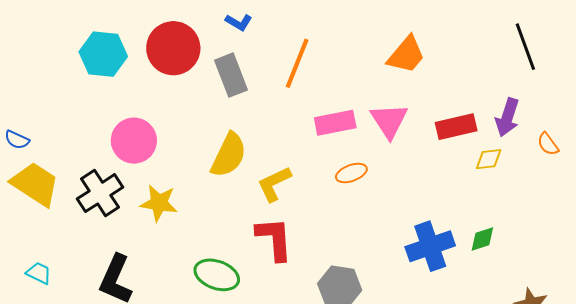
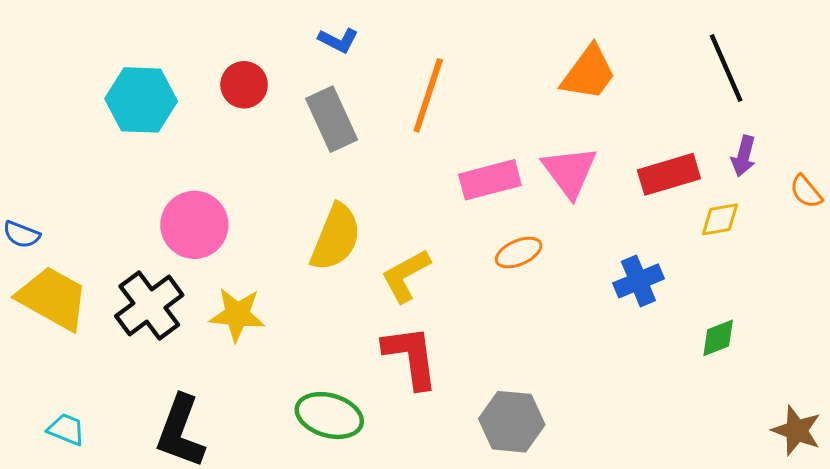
black line: (525, 47) -> (726, 68), moved
red circle: (173, 48) -> (244, 85), size x0.6
purple arrow: (507, 117) -> (744, 156), size x0.7
blue cross: (430, 246) -> (638, 281), moved, size x0.7

